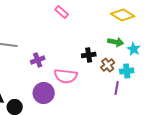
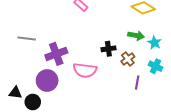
purple cross: (38, 60) -> (56, 54), size x1.5
cyan cross: (127, 71) -> (155, 66), moved, turned 32
purple circle: (44, 93) -> (47, 81), moved

